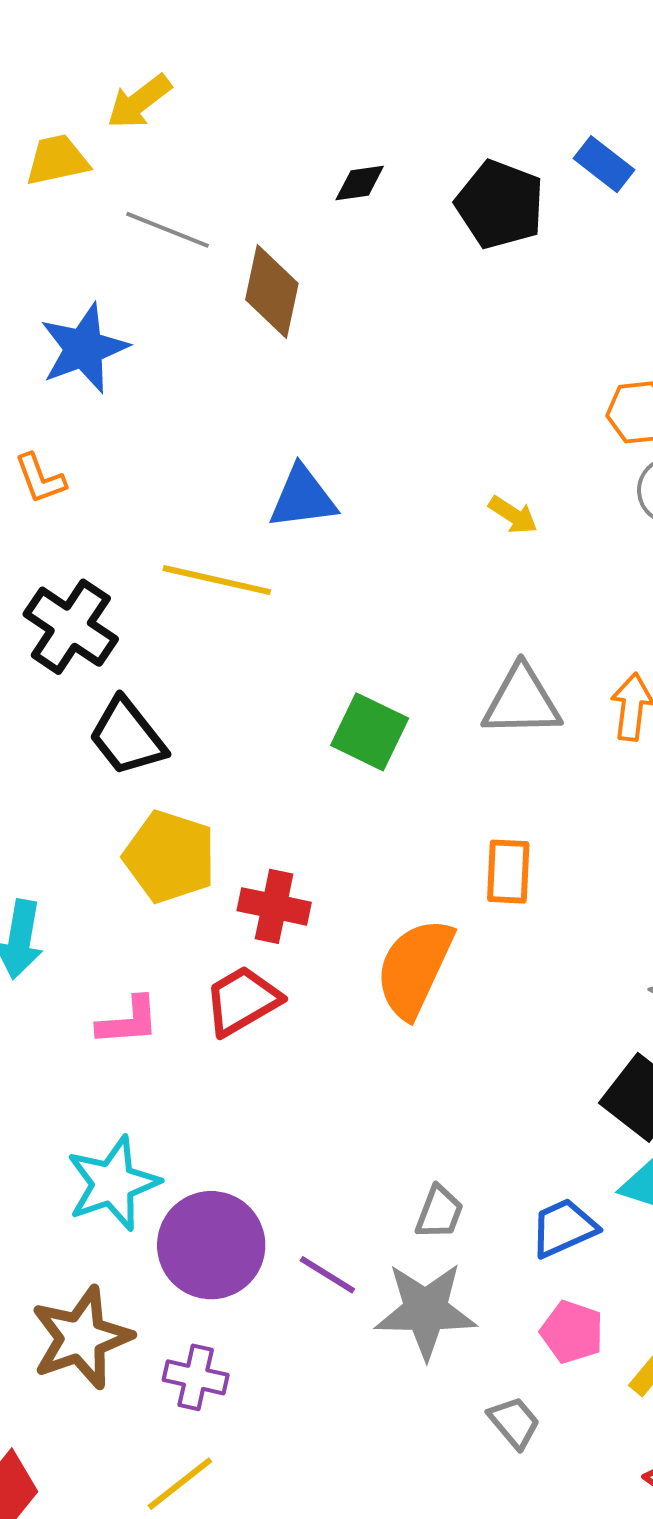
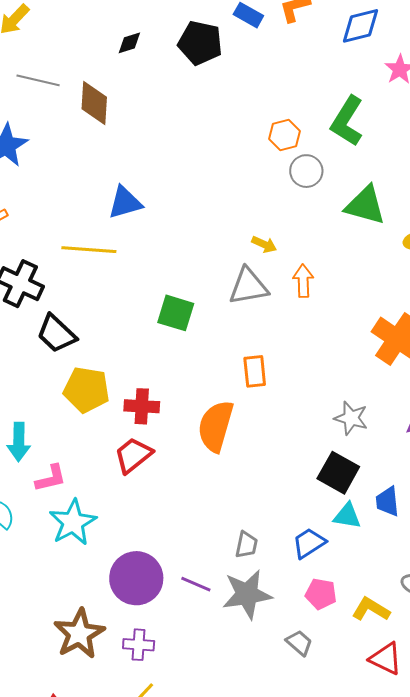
yellow arrow: (513, 515) -> (264, 244), moved
pink L-shape: (128, 1021) -> (51, 478), moved
cyan star: (113, 1183) -> (73, 522), moved

